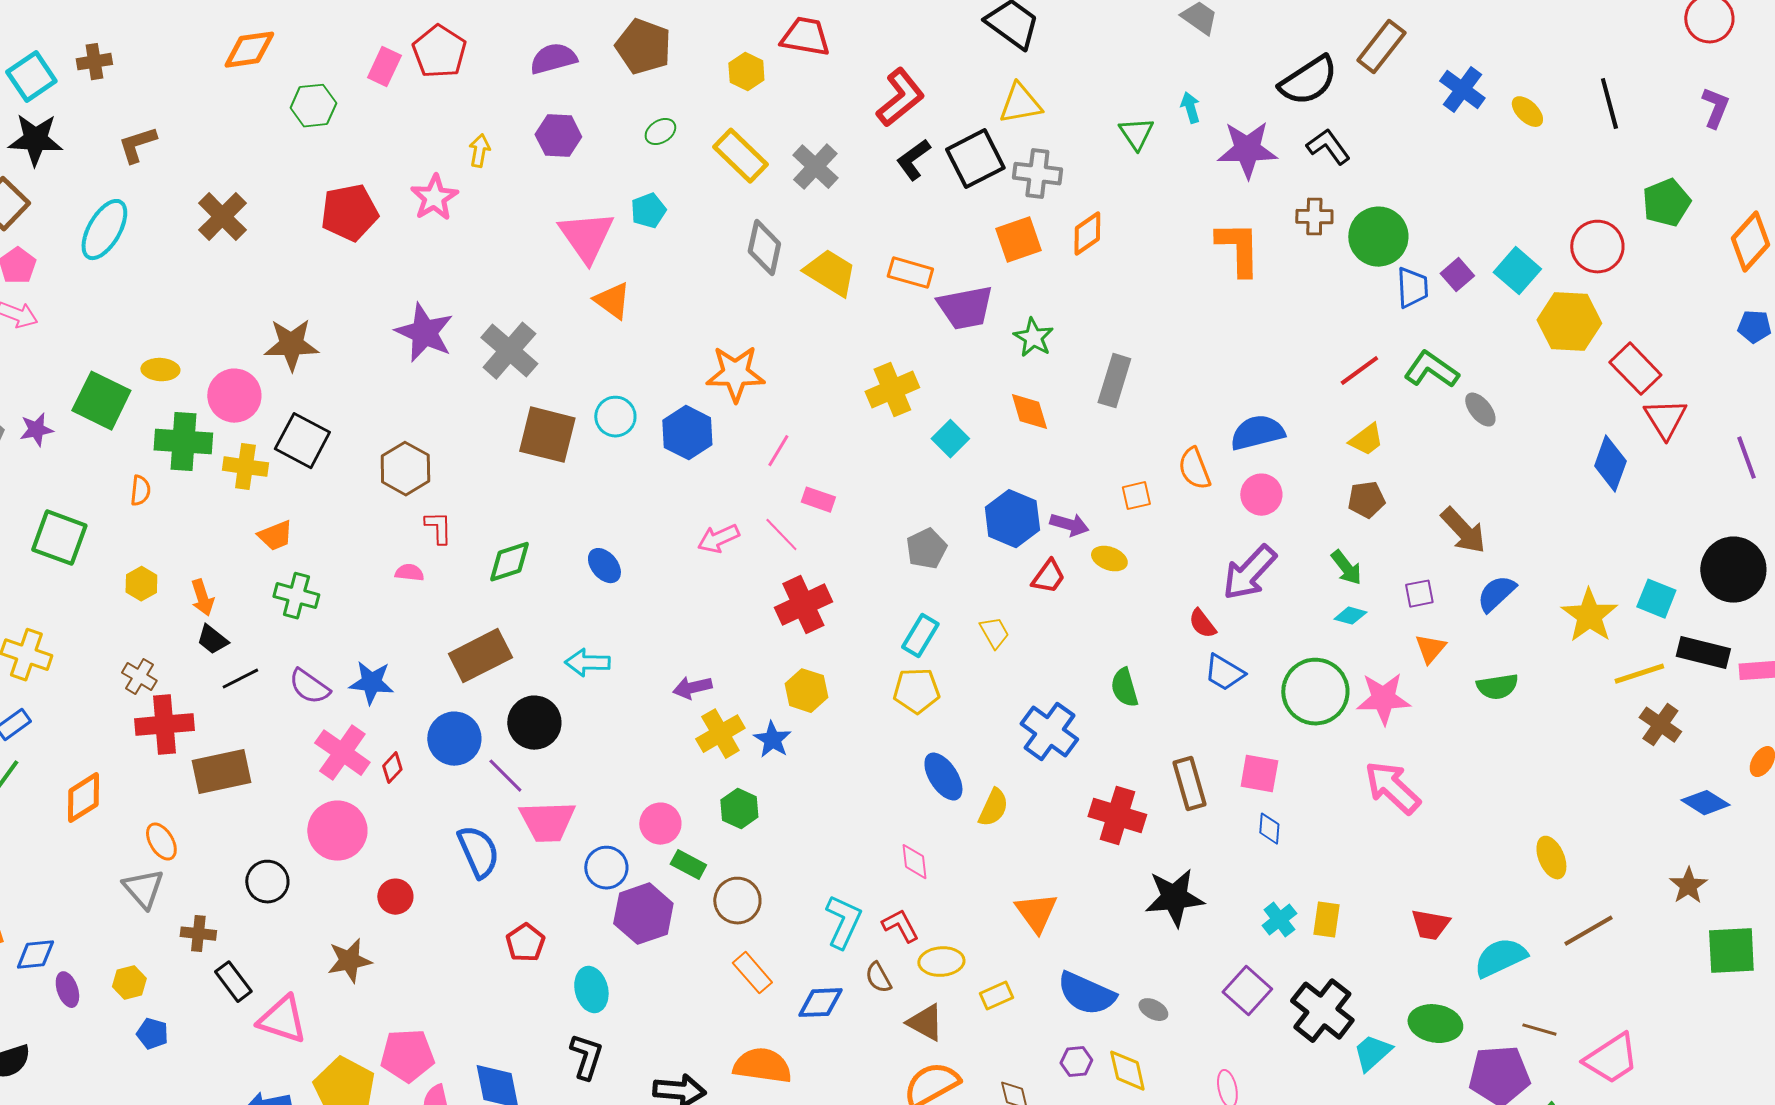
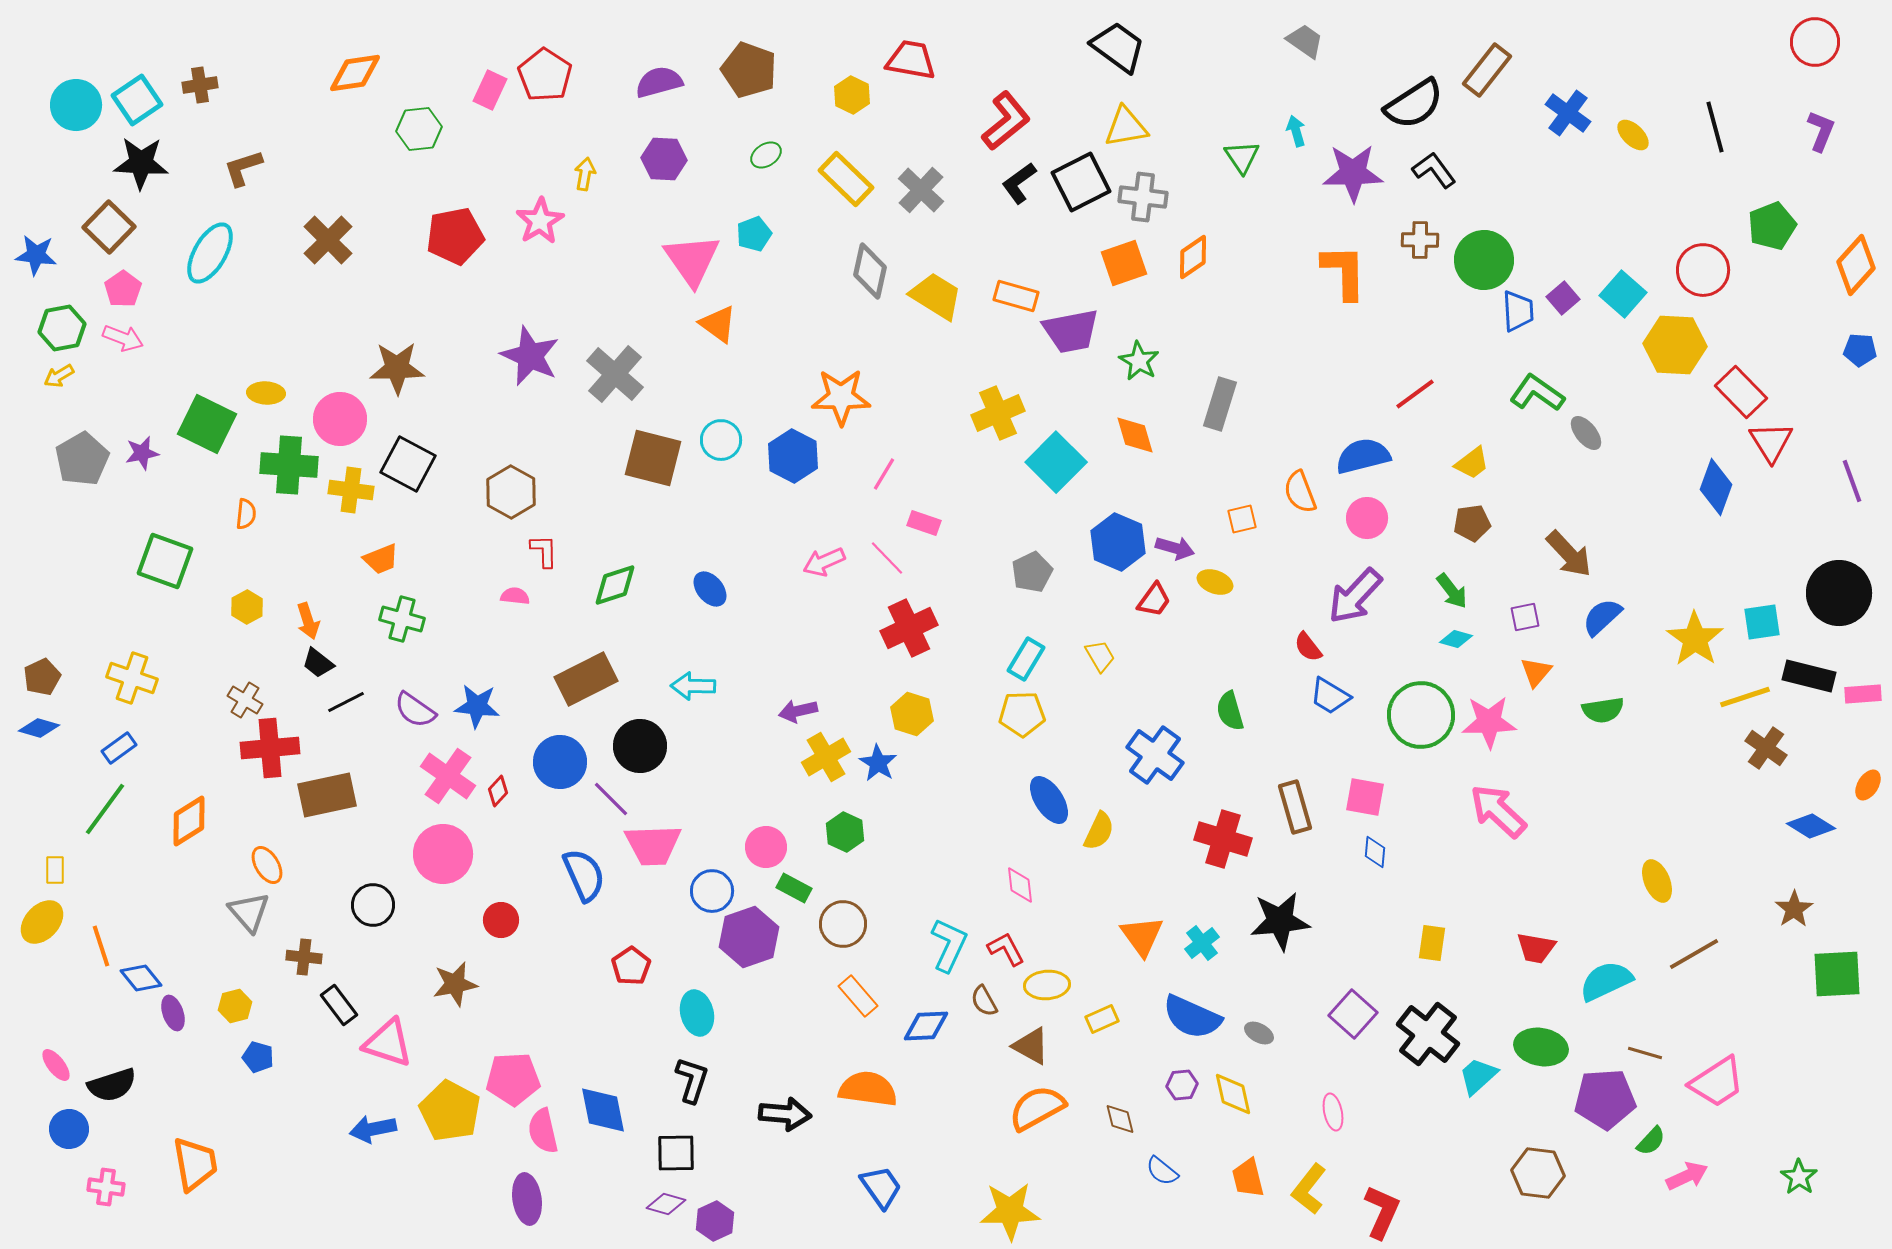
red line: (1359, 371) -> (1415, 394), moved
cyan square: (950, 439) -> (1056, 462), size x1.6
cyan square: (1656, 599) -> (1762, 622), turned -30
cyan cross: (1279, 920) -> (1202, 943), moved
blue diamond: (35, 955) -> (141, 978), turned 57

